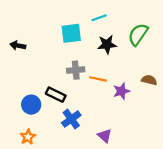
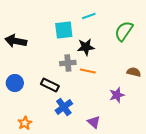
black star: (107, 44) -> (86, 47), moved
black arrow: (18, 46) -> (16, 41), size x1.5
purple star: (121, 91) -> (117, 95), moved
blue circle: (31, 105) -> (15, 83), moved

